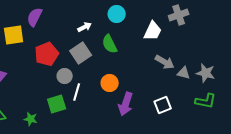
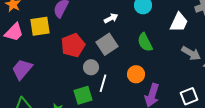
green semicircle: (110, 44) -> (145, 42), moved

